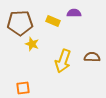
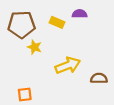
brown semicircle: (92, 57) -> (99, 78), moved
yellow arrow: (63, 61) -> (68, 65), turned -130

